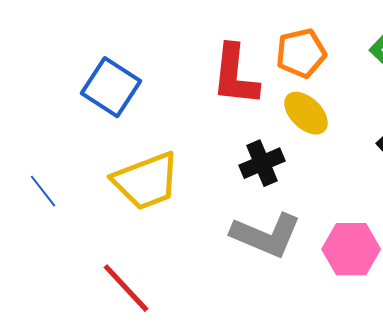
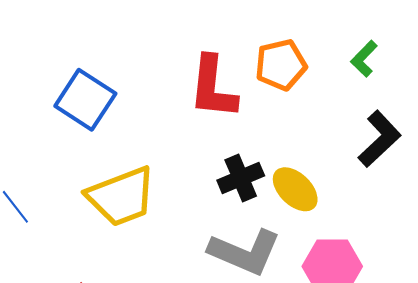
yellow ellipse: (306, 113) -> (295, 189), moved

